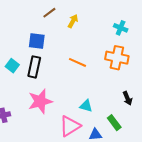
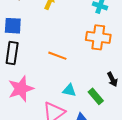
orange line: (78, 62) -> (57, 56), moved
green rectangle: (114, 123) -> (96, 96), moved

